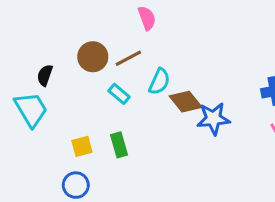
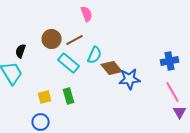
cyan rectangle: (119, 94) -> (69, 63), size x1.5

